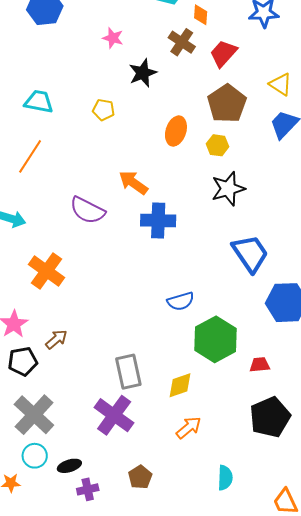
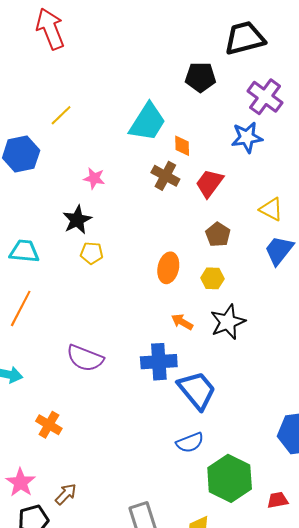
black star: (143, 73) -> (77, 220), moved
brown pentagon: (227, 104) -> (218, 235), size x0.6
orange arrow: (133, 183) -> (182, 322), moved, size x0.7
blue trapezoid: (250, 253) -> (197, 390), moved
orange cross: (47, 271) -> (49, 425), size x0.7

